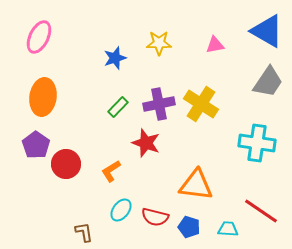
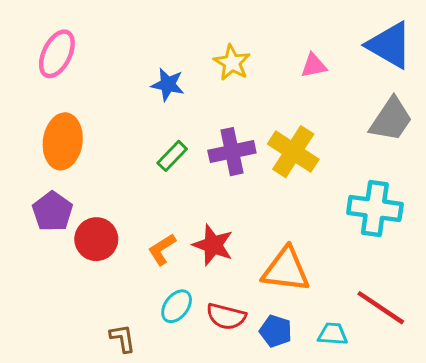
yellow star: (159, 43) -> (232, 63), turned 30
blue star: (115, 58) -> (168, 84), turned 30
red star: (146, 143) -> (213, 245), moved

